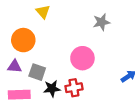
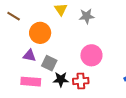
gray star: (101, 22) -> (87, 16), moved

